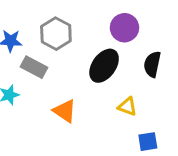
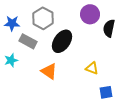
black semicircle: (152, 64) -> (109, 28), moved
black ellipse: (104, 66) -> (62, 41), moved

